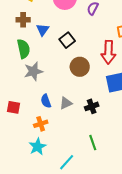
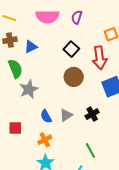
blue triangle: (43, 30) -> (31, 47), turned 40
black square: (67, 40) -> (71, 49), moved
green line: (93, 143) -> (90, 150), moved

